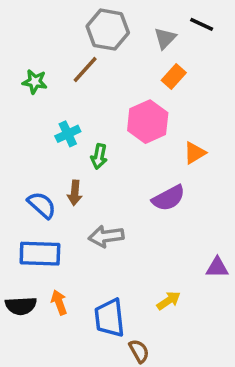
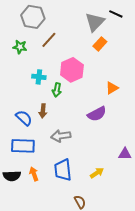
gray hexagon: (108, 30) -> (33, 17), moved
gray triangle: (165, 38) -> (95, 22), size x1.5
pink hexagon: (148, 122) -> (72, 70), moved
cyan cross: (68, 134) -> (39, 77), turned 32
blue trapezoid: (109, 318) -> (63, 170), moved

